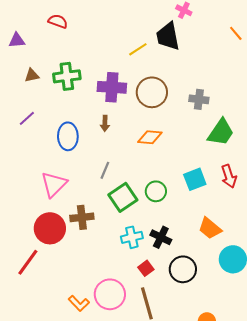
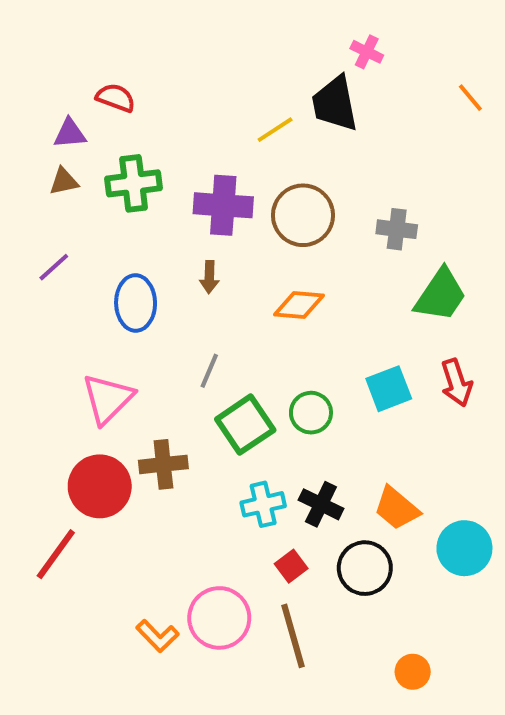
red semicircle: (58, 21) -> (116, 98), moved
purple triangle: (17, 40) -> (70, 134), moved
orange trapezoid: (210, 228) -> (397, 508), moved

